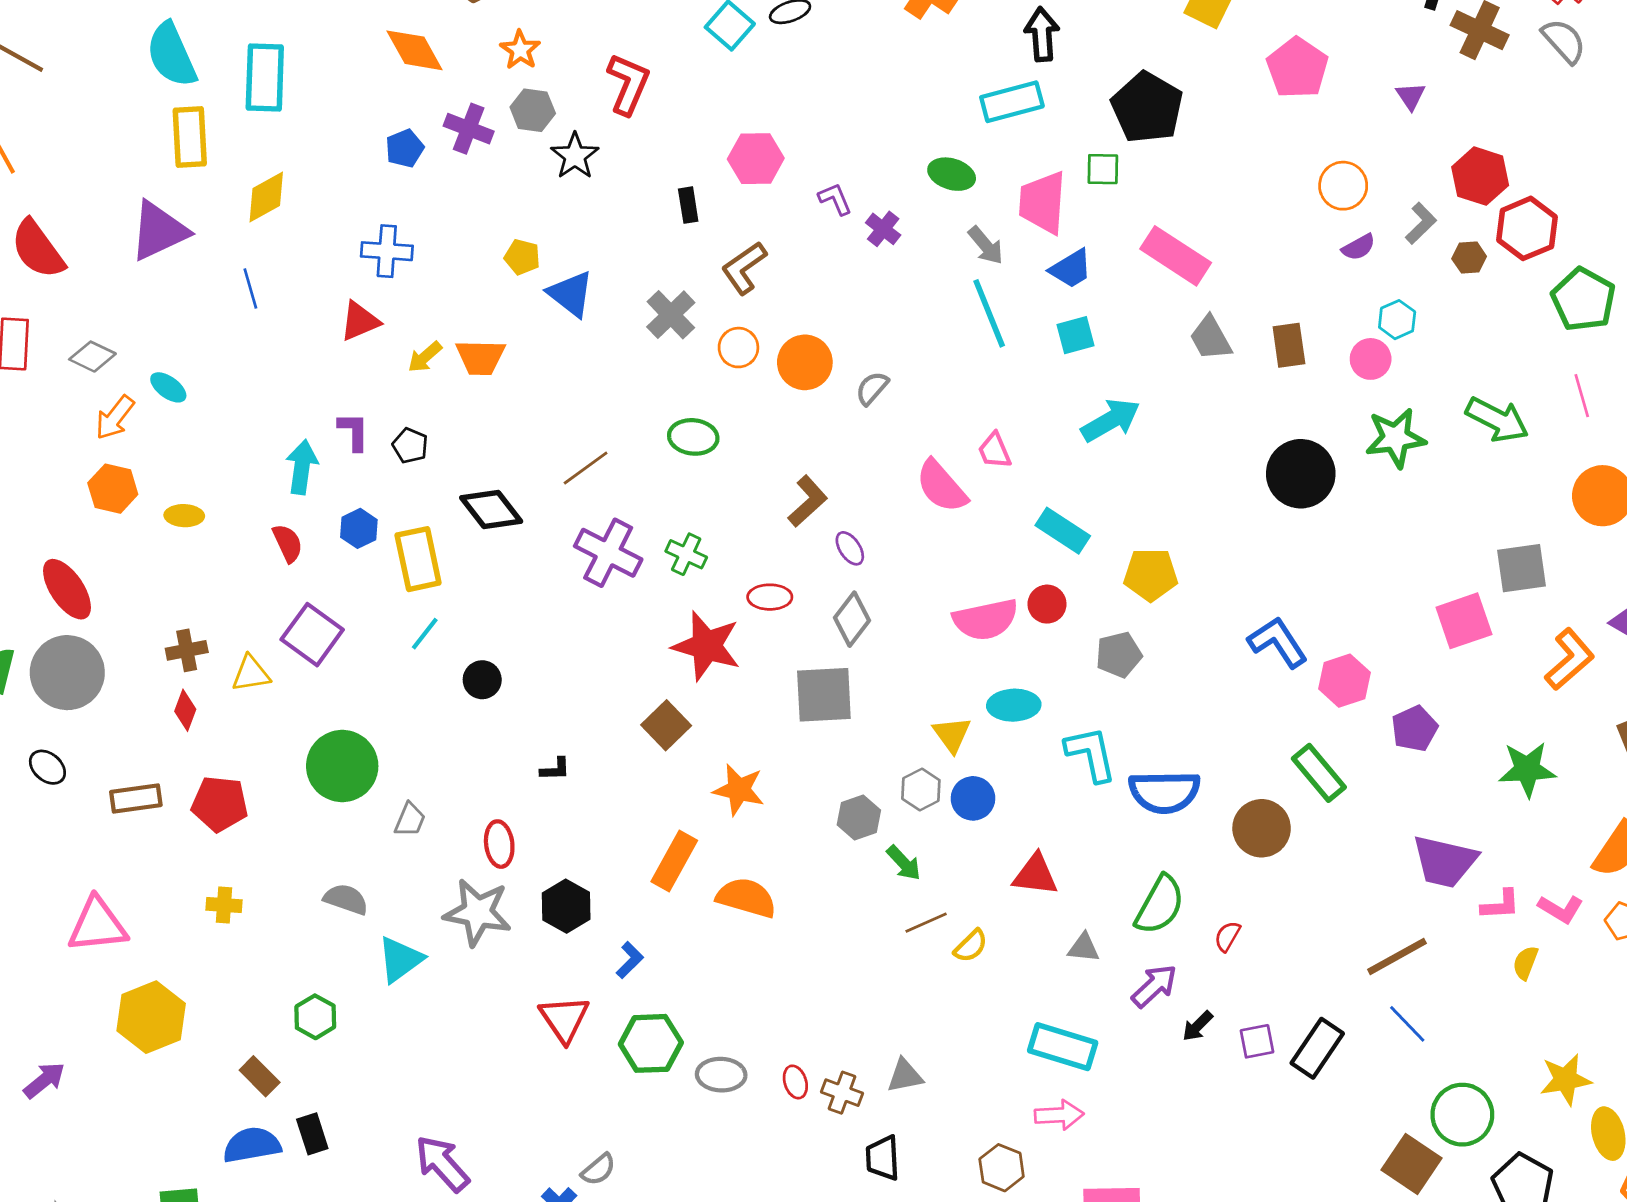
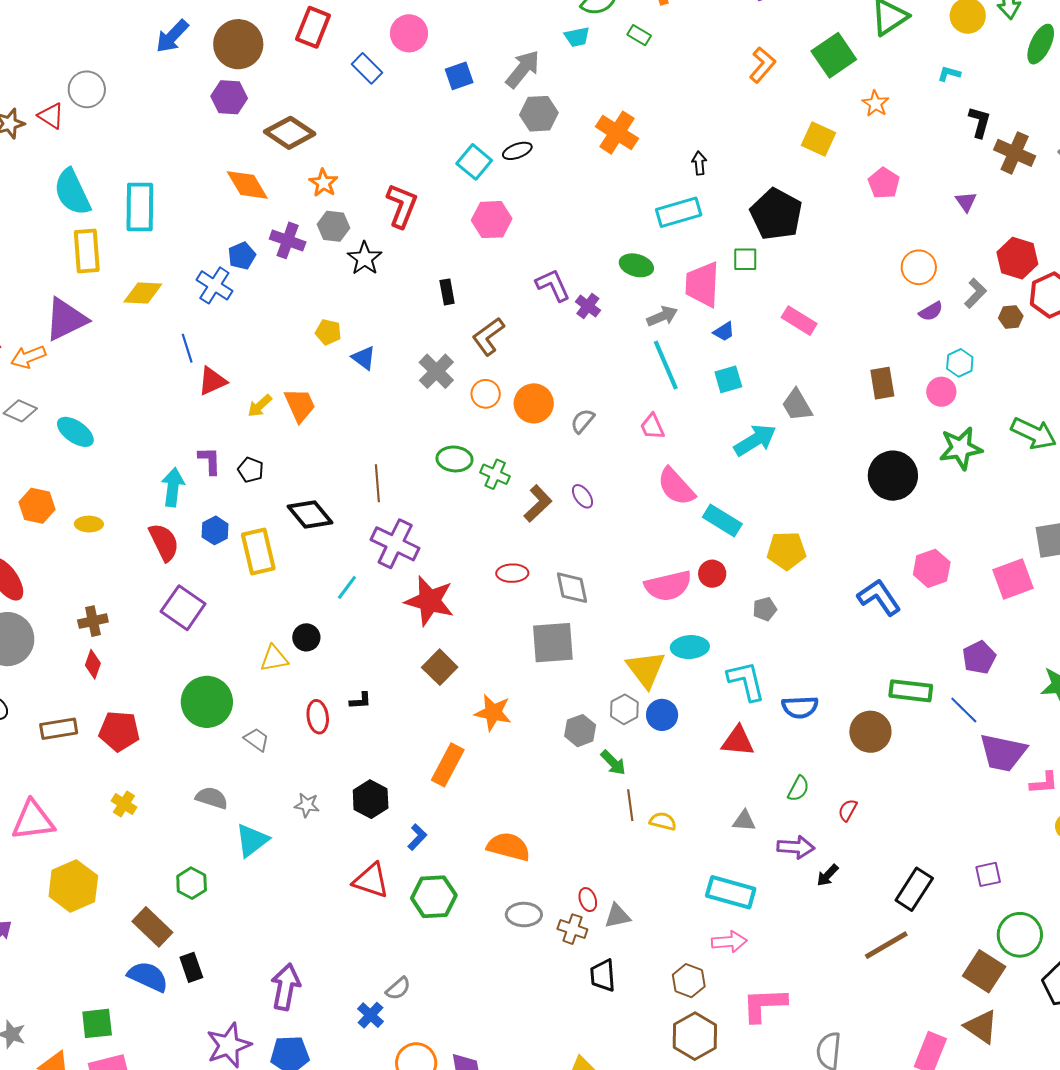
black arrow: (1042, 34) -> (699, 163), size x0.6
pink pentagon: (1297, 68) -> (884, 183), size x0.7
pink hexagon: (756, 159) -> (492, 220), moved
yellow diamond: (266, 197) -> (143, 293), turned 33
purple L-shape: (835, 199) -> (553, 285), size x1.4
gray arrow: (986, 245) -> (662, 316), turned -72
blue cross: (387, 251) -> (214, 285), moved, turned 30
pink rectangle: (1176, 256) -> (799, 321), size x0.7
blue trapezoid: (1071, 269) -> (724, 332), size x0.7
blue line: (250, 289) -> (187, 348), moved
blue triangle: (571, 294) -> (364, 358), size x0.7
gray trapezoid: (1211, 338) -> (797, 405), moved
orange trapezoid: (480, 357) -> (300, 405), turned -114
cyan ellipse: (168, 387) -> (75, 432), size x1.4
orange arrow: (115, 418) -> (28, 357), moved, turned 32
pink trapezoid: (995, 451) -> (652, 427), moved
brown line: (586, 468) -> (377, 483), turned -57
pink semicircle: (941, 486) -> (676, 487), moved
red semicircle: (288, 543) -> (164, 542), size x1.4
purple ellipse: (850, 548) -> (582, 496), moved
green cross: (686, 554) -> (495, 474), moved
gray diamond: (852, 619) -> (572, 588), turned -48
cyan line: (425, 634) -> (347, 587), moved
red star: (706, 646) -> (429, 601), moved
gray pentagon: (1119, 655) -> (765, 609), size x0.7
yellow triangle: (251, 674) -> (274, 658), moved
pink hexagon: (1344, 681) -> (932, 568), moved
yellow triangle: (952, 735) -> (646, 669), size x1.4
green rectangle: (1319, 773) -> (911, 691), turned -42
blue semicircle: (1164, 792) -> (800, 707), size x0.7
gray trapezoid: (410, 820) -> (257, 739), turned -76
red ellipse: (499, 844) -> (318, 717), moved
red triangle: (1035, 875) -> (738, 741), moved
orange semicircle: (746, 898) -> (509, 847), moved
yellow cross: (224, 905) -> (124, 804), turned 30
green semicircle: (1160, 905) -> (798, 789), size x0.6
gray star: (478, 912) -> (307, 805), size x0.5
brown line: (926, 923) -> (630, 805), turned -72
yellow semicircle: (971, 946) -> (663, 821), turned -120
brown line: (1397, 956) -> (886, 945), moved
purple arrow: (1154, 986) -> (796, 847), turned 48
red triangle: (564, 1019) -> (371, 880), turned -36
blue line: (1407, 1024) -> (964, 710), moved
purple square: (1257, 1041) -> (988, 874), moved
gray ellipse: (721, 1075) -> (524, 915), moved
brown rectangle: (260, 1076) -> (152, 927), size x1.4
red ellipse: (795, 1082) -> (588, 900), moved
blue semicircle: (252, 1145) -> (148, 977), turned 36
purple arrow: (442, 1164) -> (286, 987), turned 54

